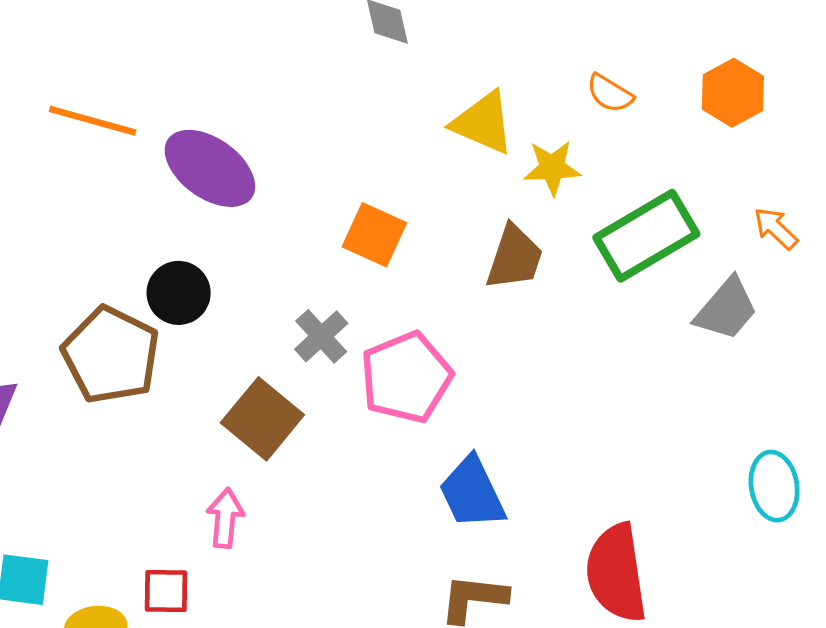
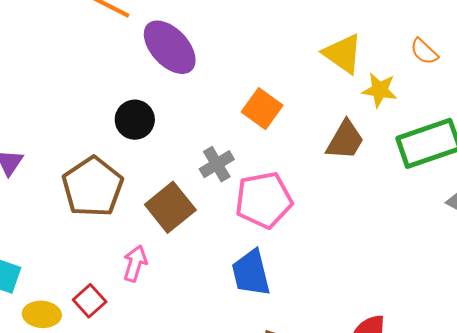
brown pentagon: (111, 355) -> (93, 187), moved
blue trapezoid: (472, 493) -> (251, 273), moved
red square: (166, 591) -> (90, 301), turned 36

